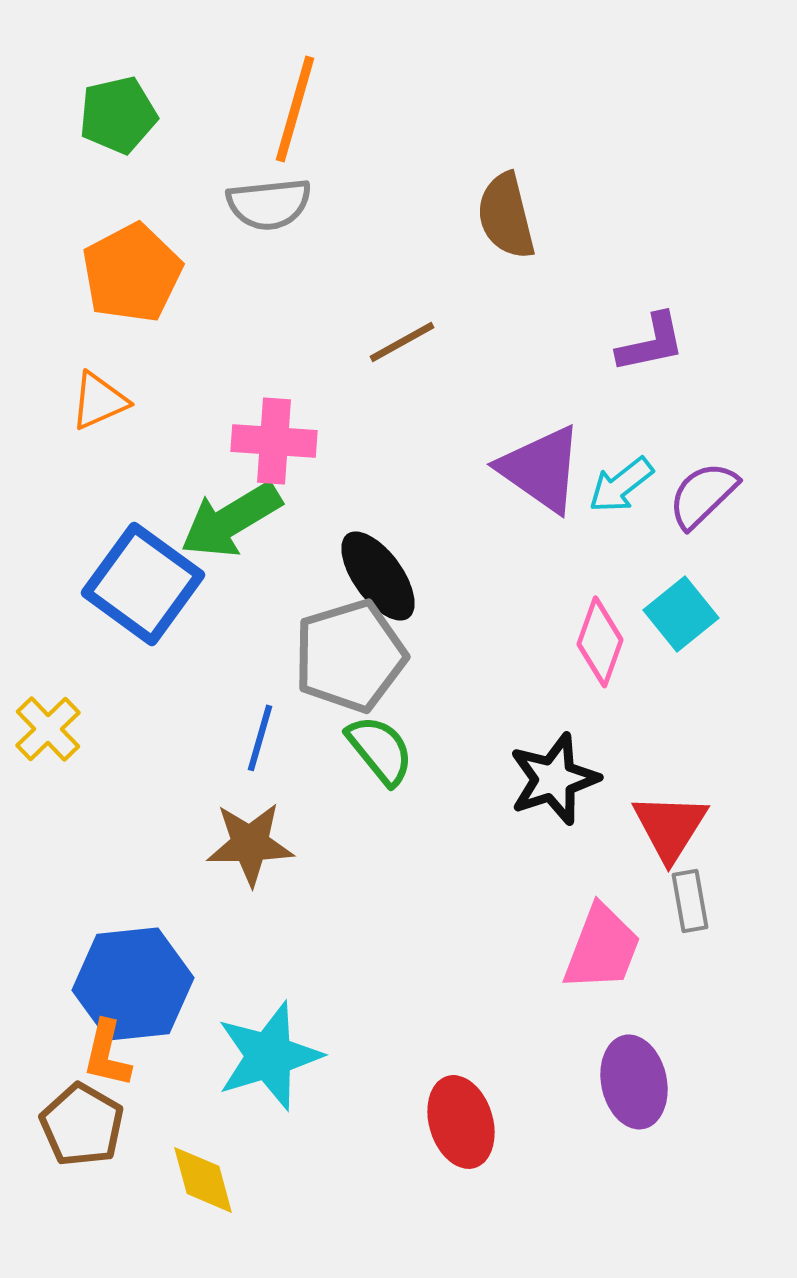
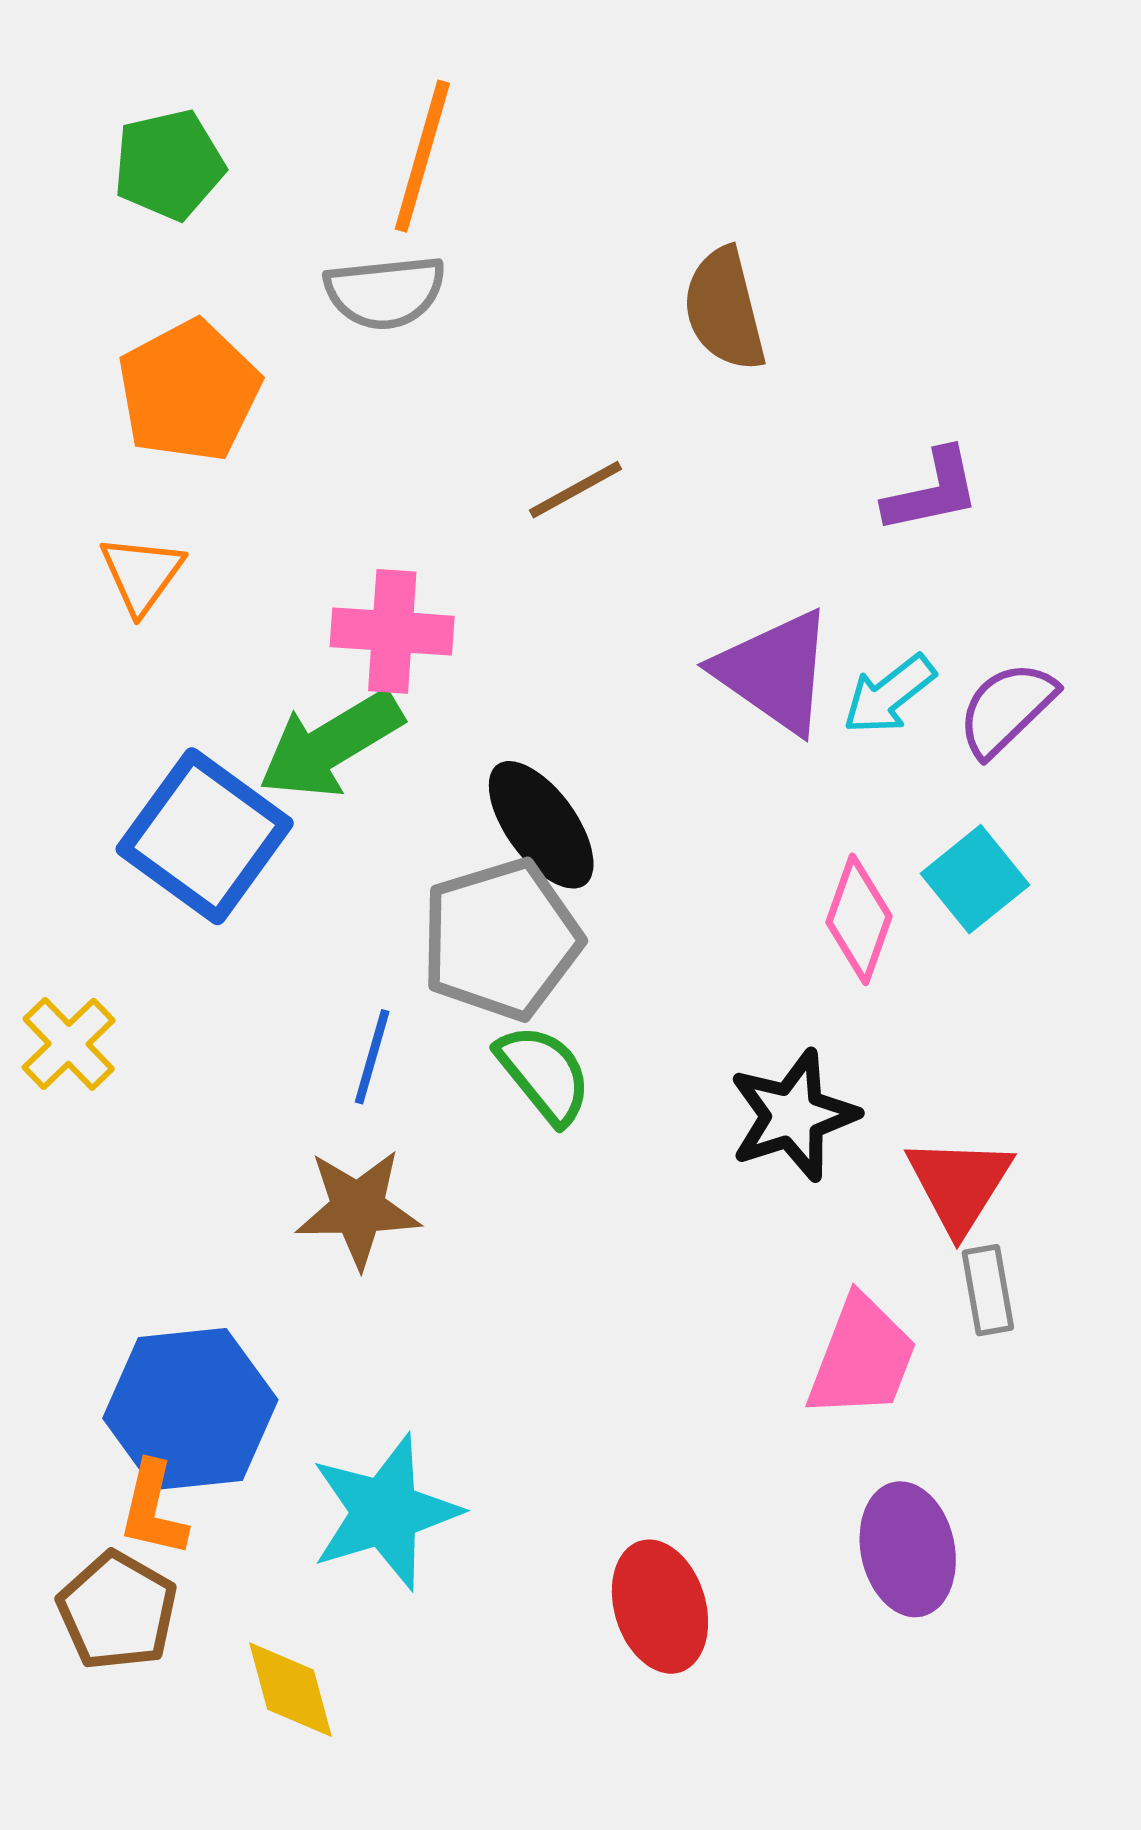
orange triangle: (99, 401) -> (142, 574), turned -30

